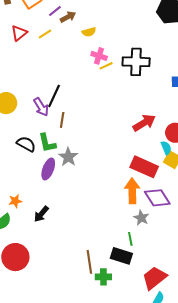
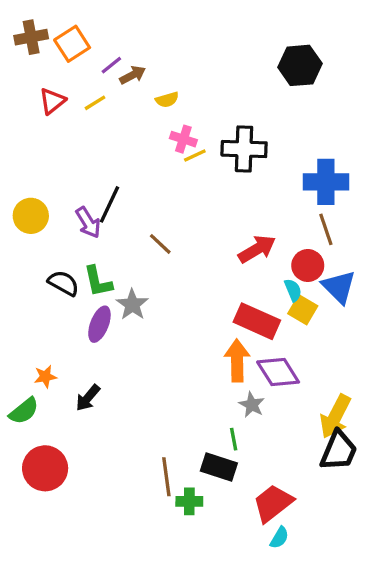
brown line: (62, 120) -> (160, 244), moved, turned -56

